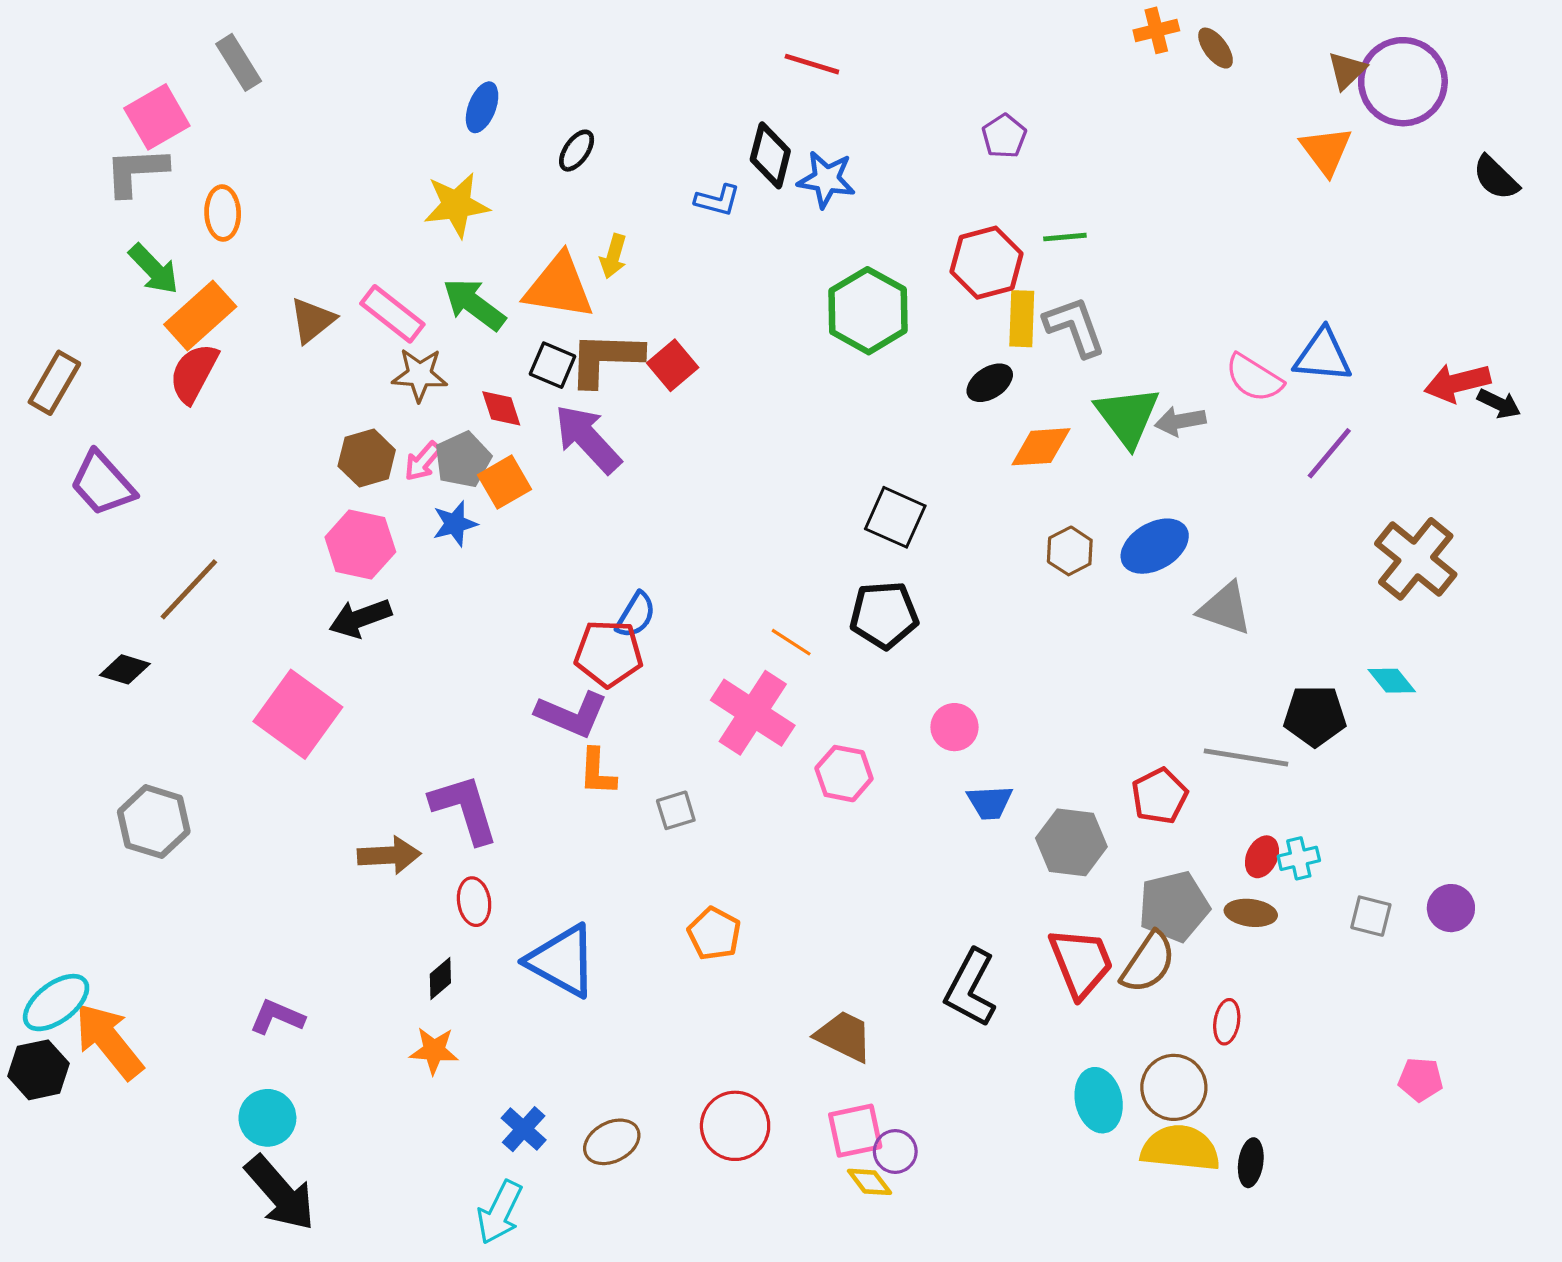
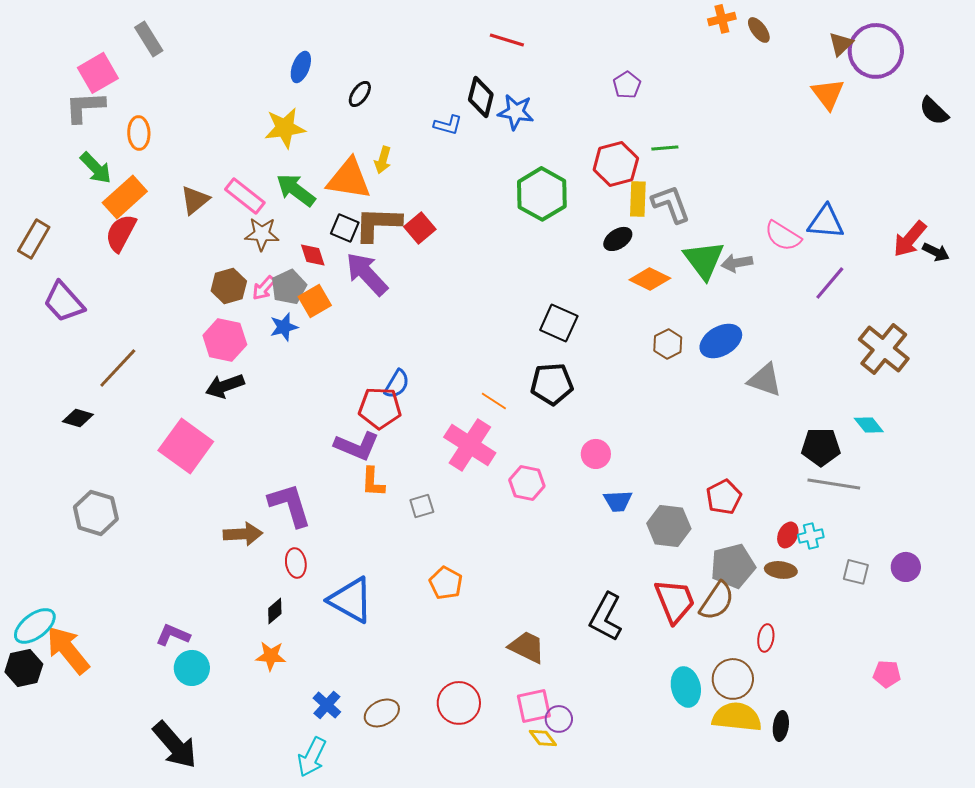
red arrow: (1457, 383) -> (910, 239), turned -36
orange diamond: (1041, 447) -> (650, 279), turned 30
gray line: (1246, 758) -> (834, 484), moved
cyan circle: (267, 1118) -> (192, 668), moved

